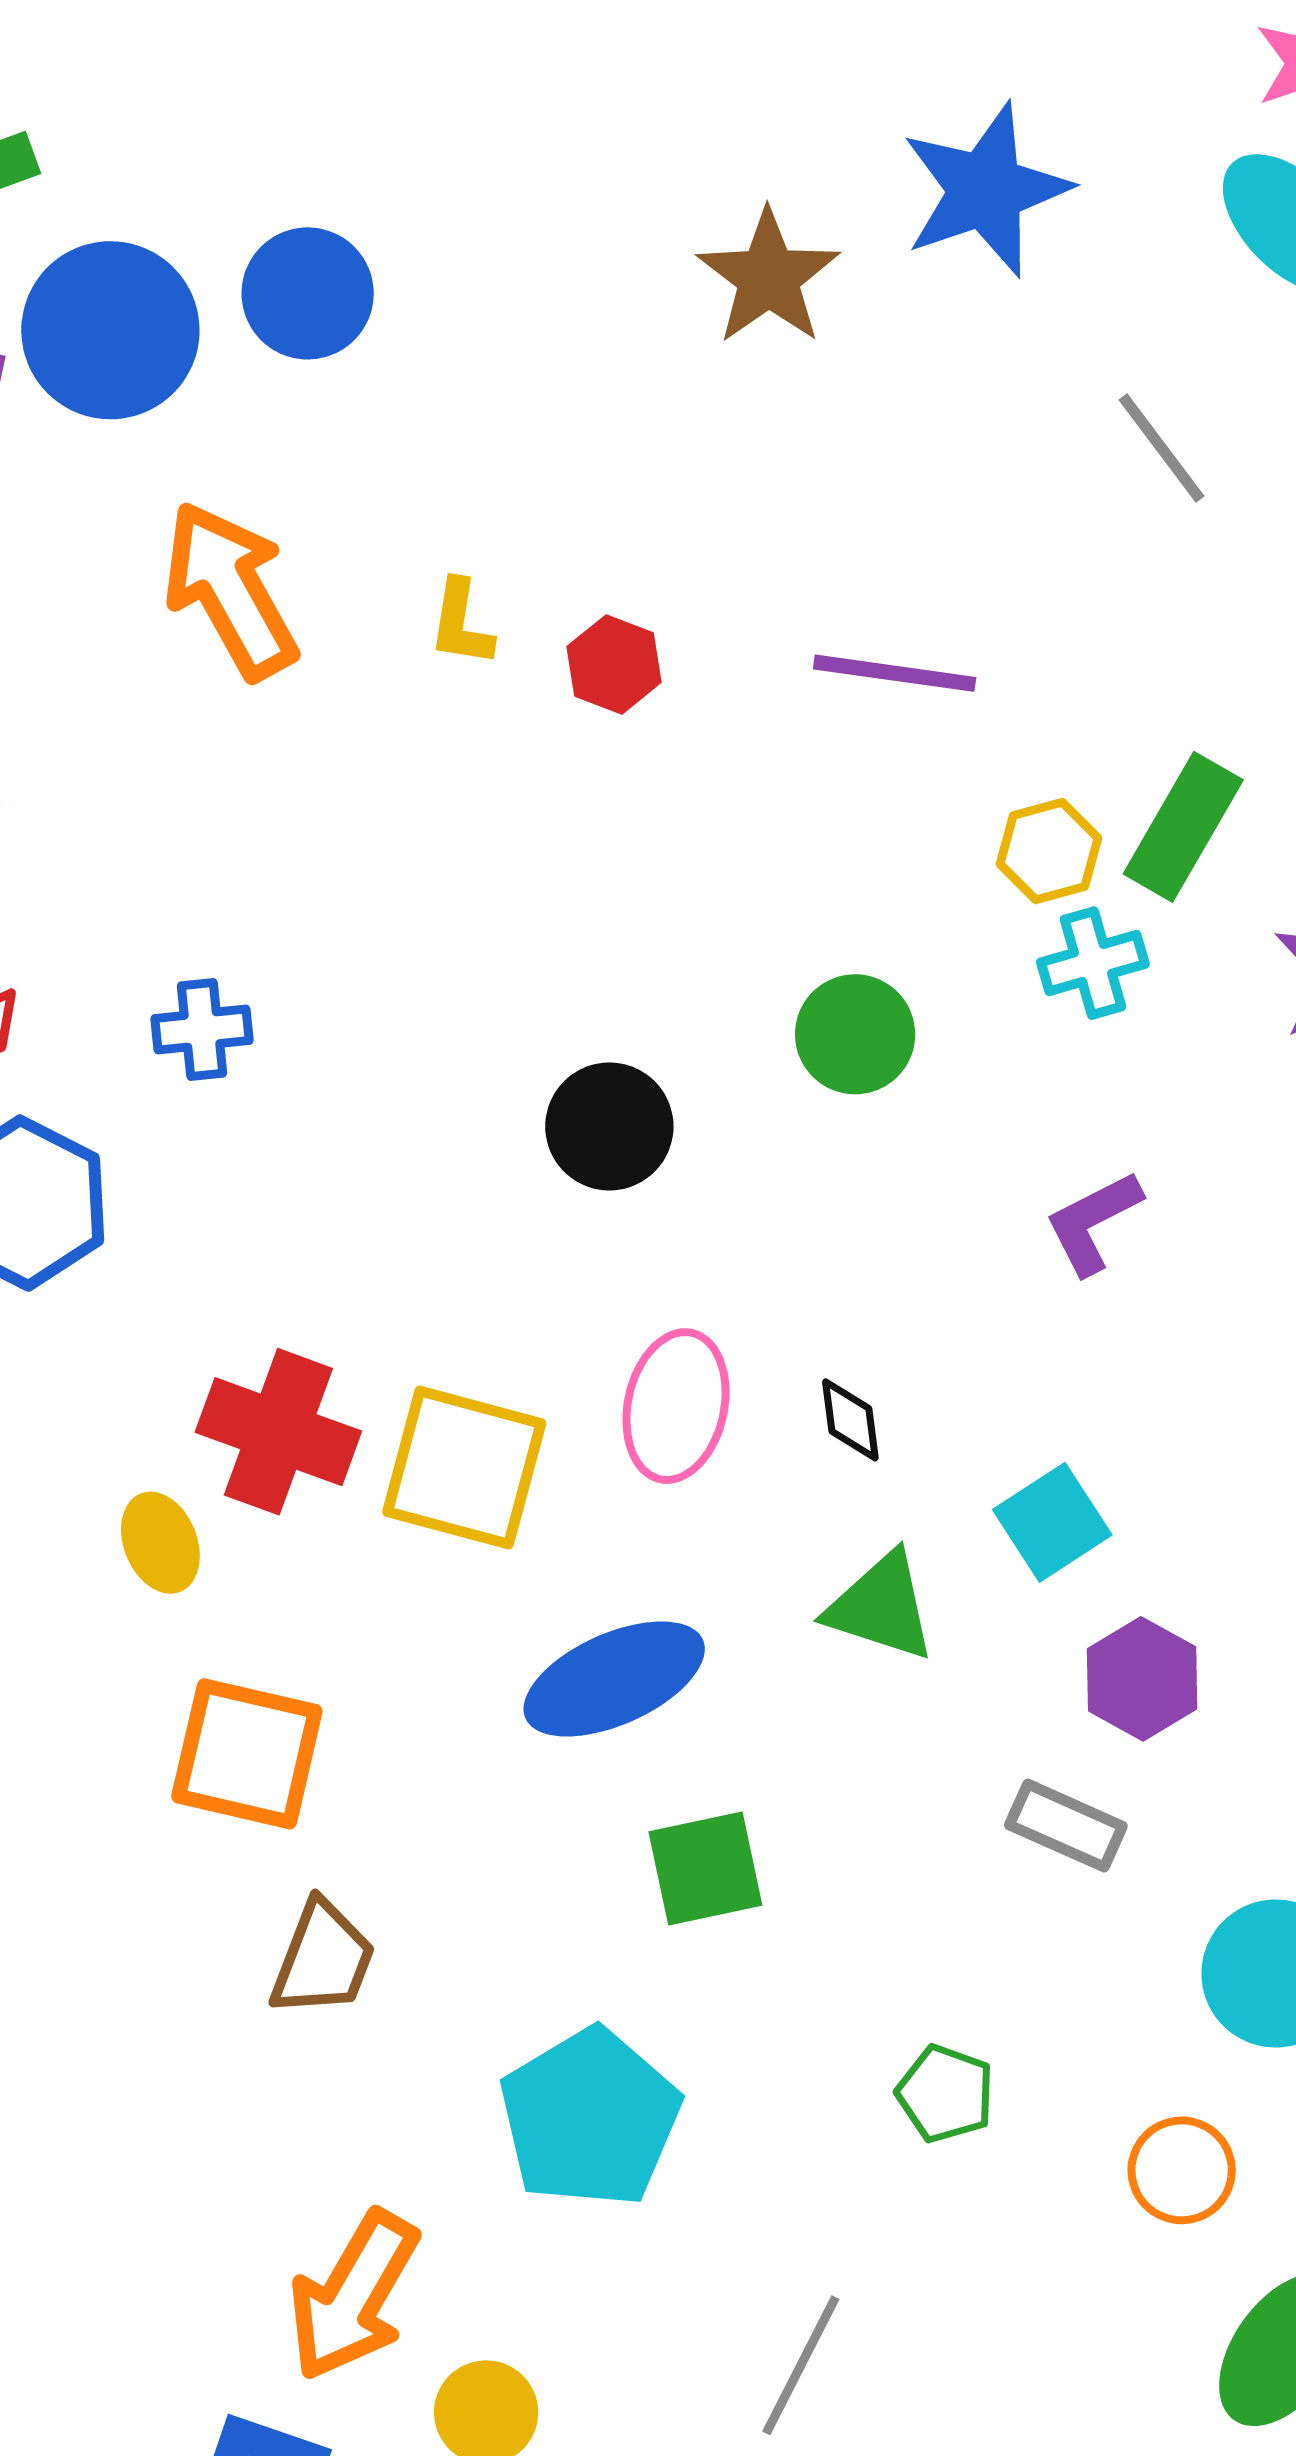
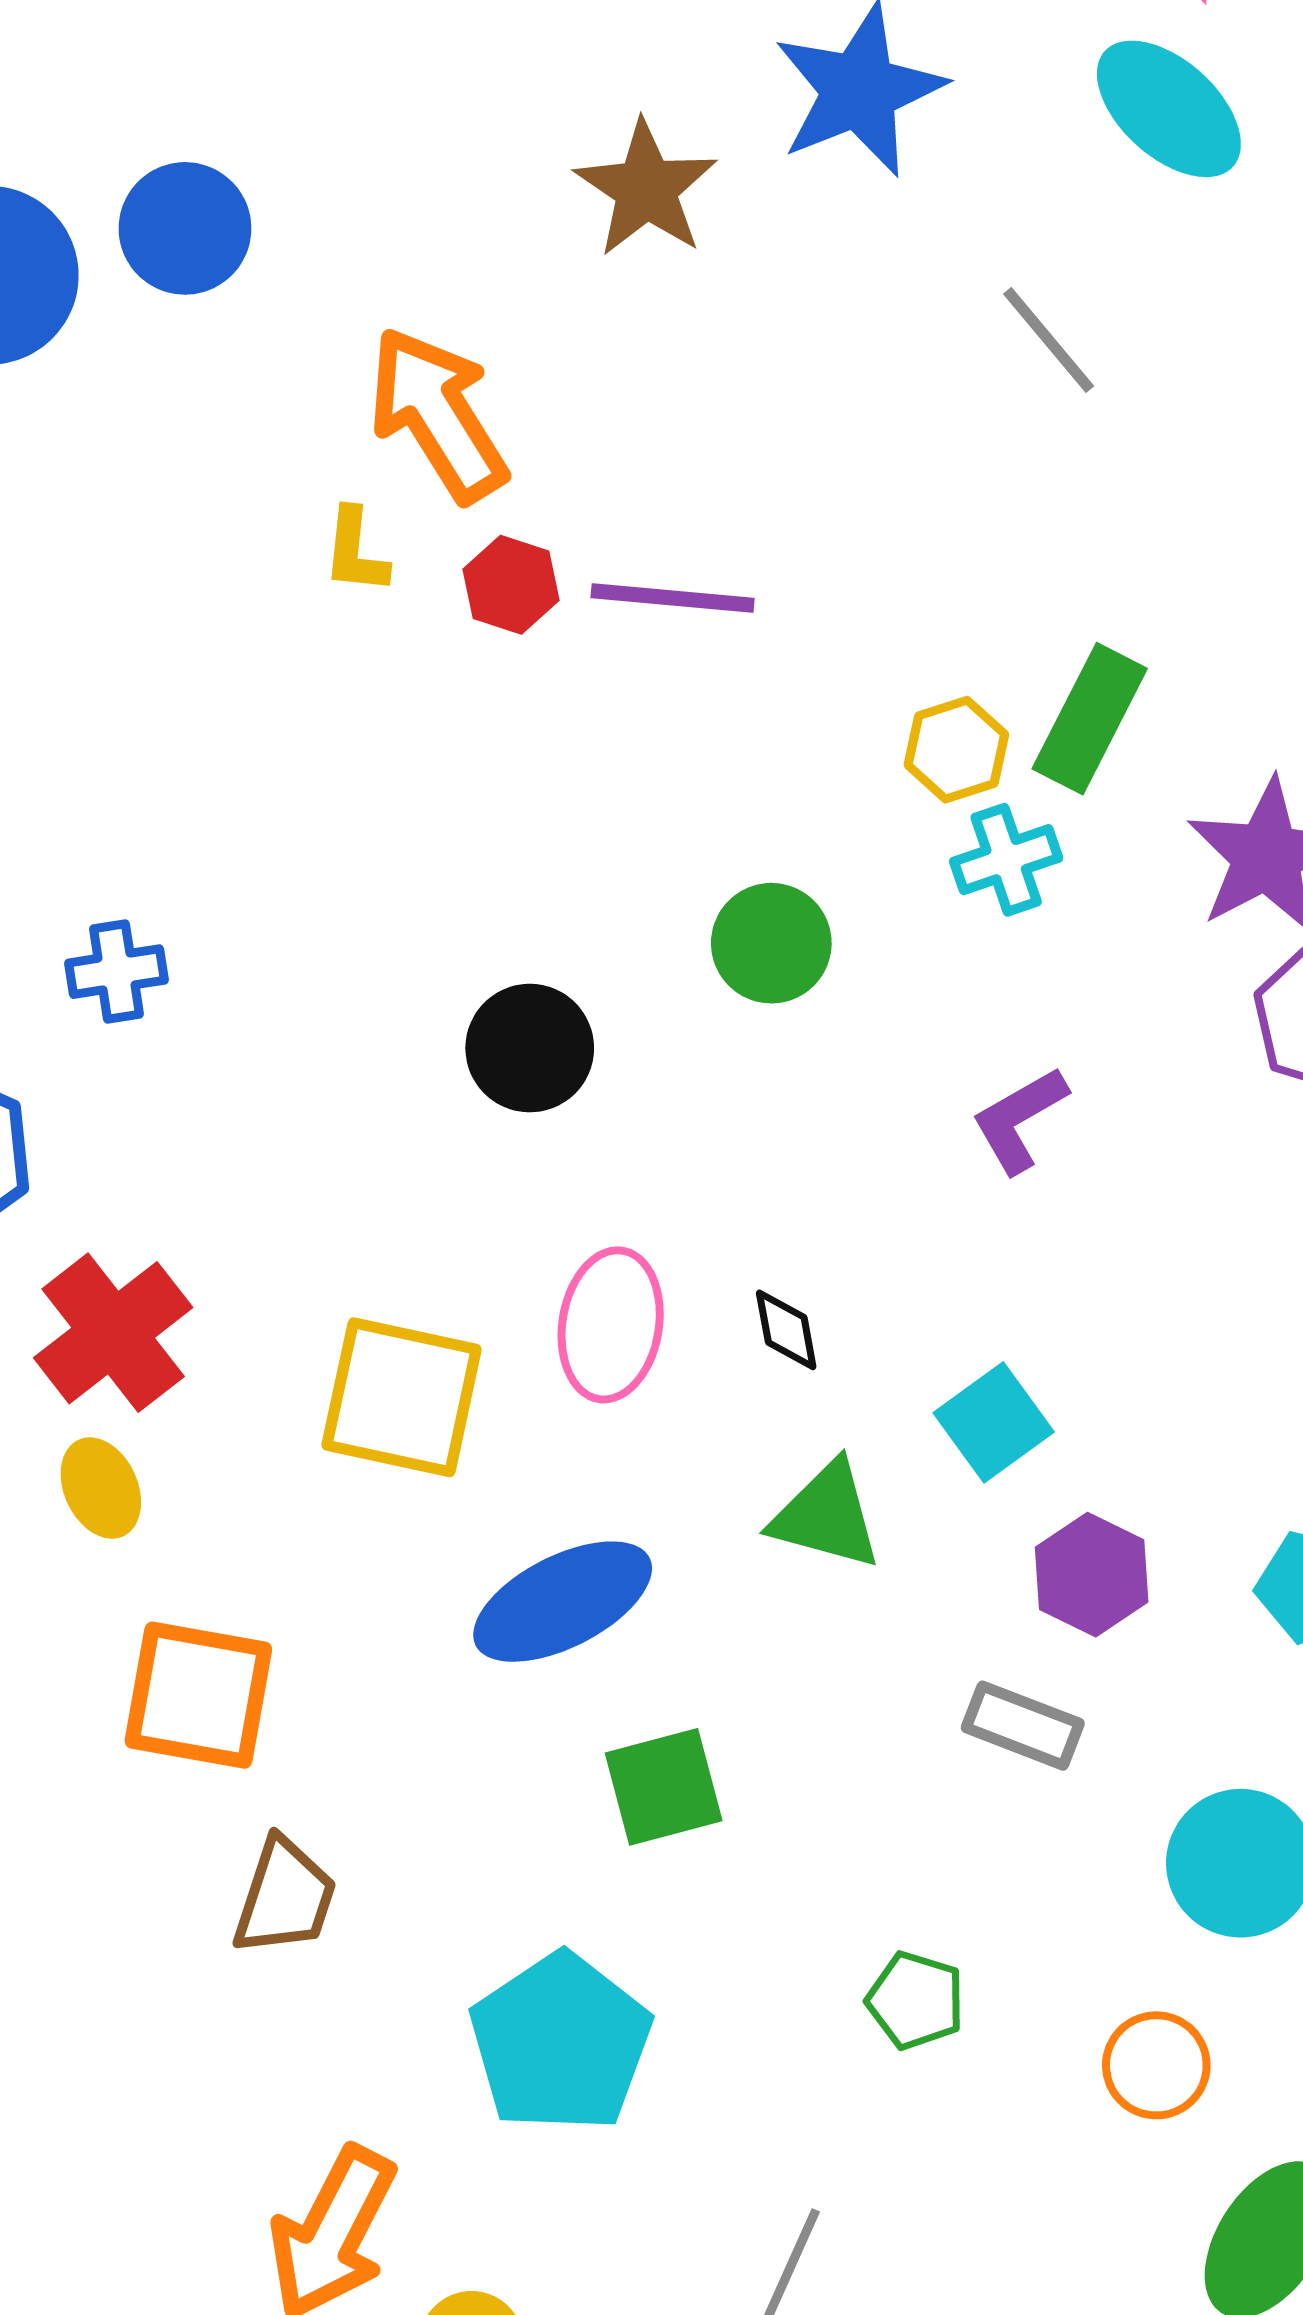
orange arrow: (230, 590) -> (438, 414), moved
purple line: (895, 673) -> (673, 598), moved
red cross: (278, 1432) -> (113, 1333), moved, turned 35

